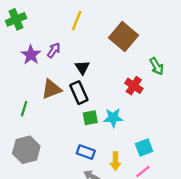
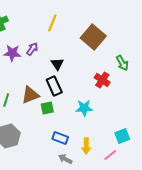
purple star: (31, 55) -> (12, 53), turned -30
brown triangle: (51, 89) -> (30, 95), moved
green square: (90, 118) -> (47, 108), moved
cyan square: (144, 147) -> (122, 136), moved

